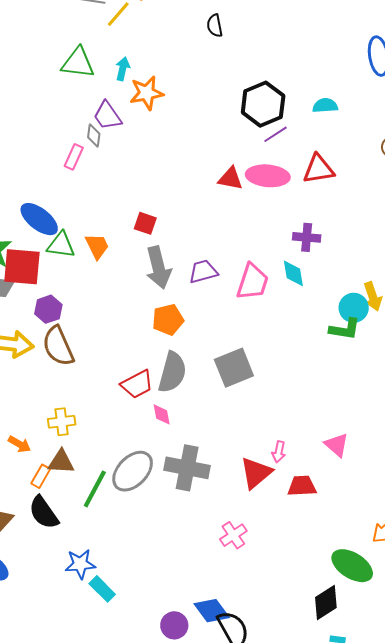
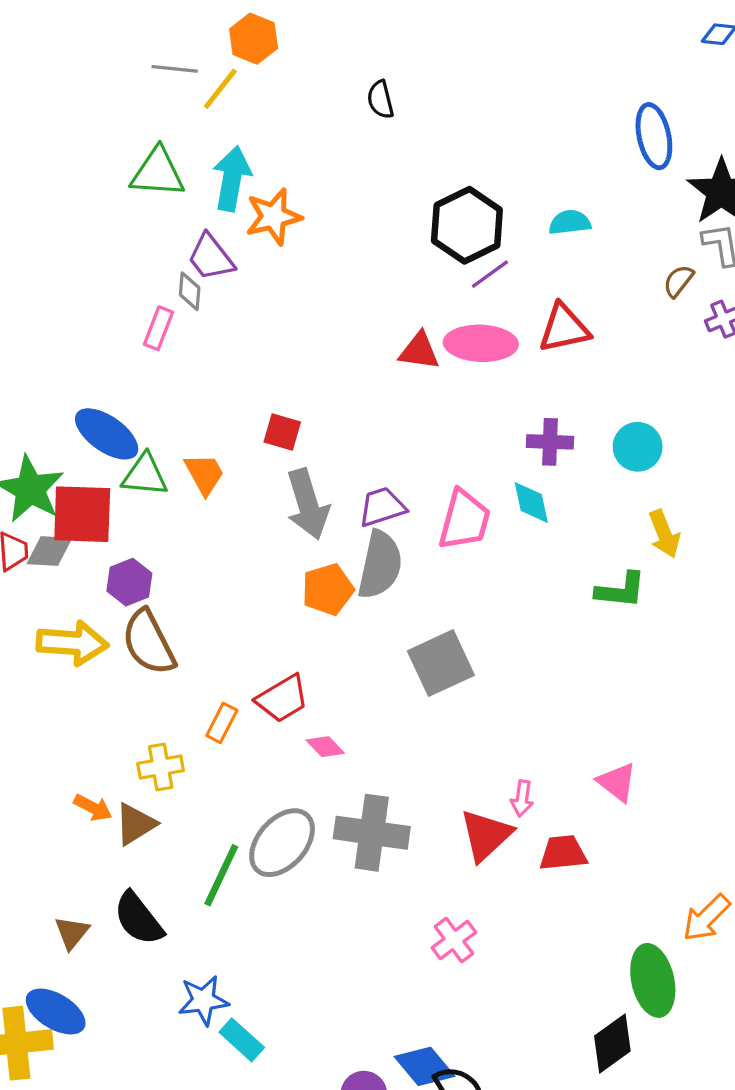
cyan arrow: (123, 69) -> (232, 179), size x1.6
cyan circle: (354, 308) -> (638, 447), moved
gray semicircle: (172, 372) -> (380, 565), moved
pink diamond: (162, 414) -> (325, 747), turned -30
brown triangle: (61, 462) -> (135, 824), moved, turned -32
orange rectangle: (41, 476) -> (222, 723), moved
green ellipse: (352, 566) -> (653, 980), turned 48

